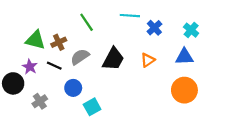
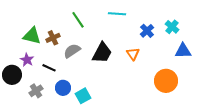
blue cross: (154, 28) -> (147, 31), moved
blue triangle: (184, 57) -> (183, 51), moved
orange triangle: (148, 60) -> (133, 54), turned -32
black line: (54, 66) -> (49, 68), moved
blue circle: (73, 88) -> (63, 88), moved

